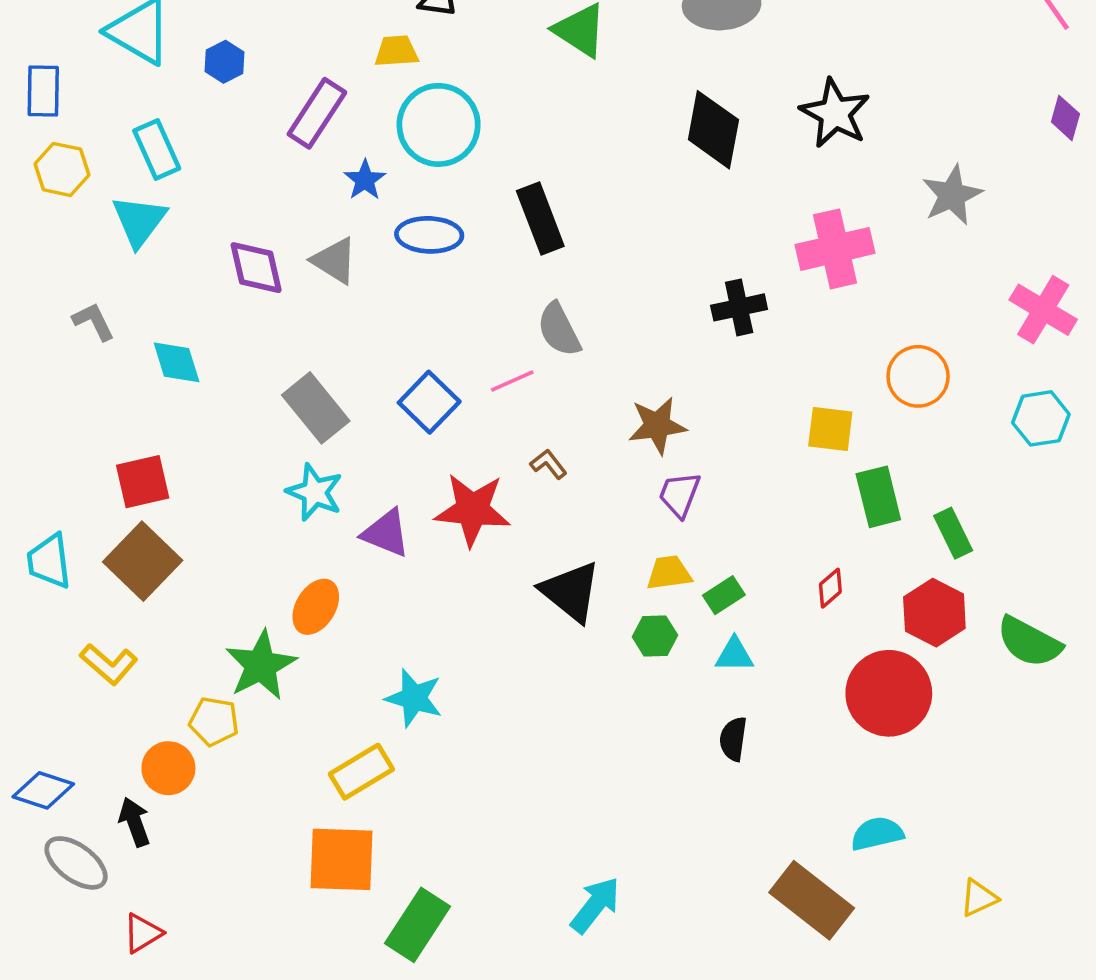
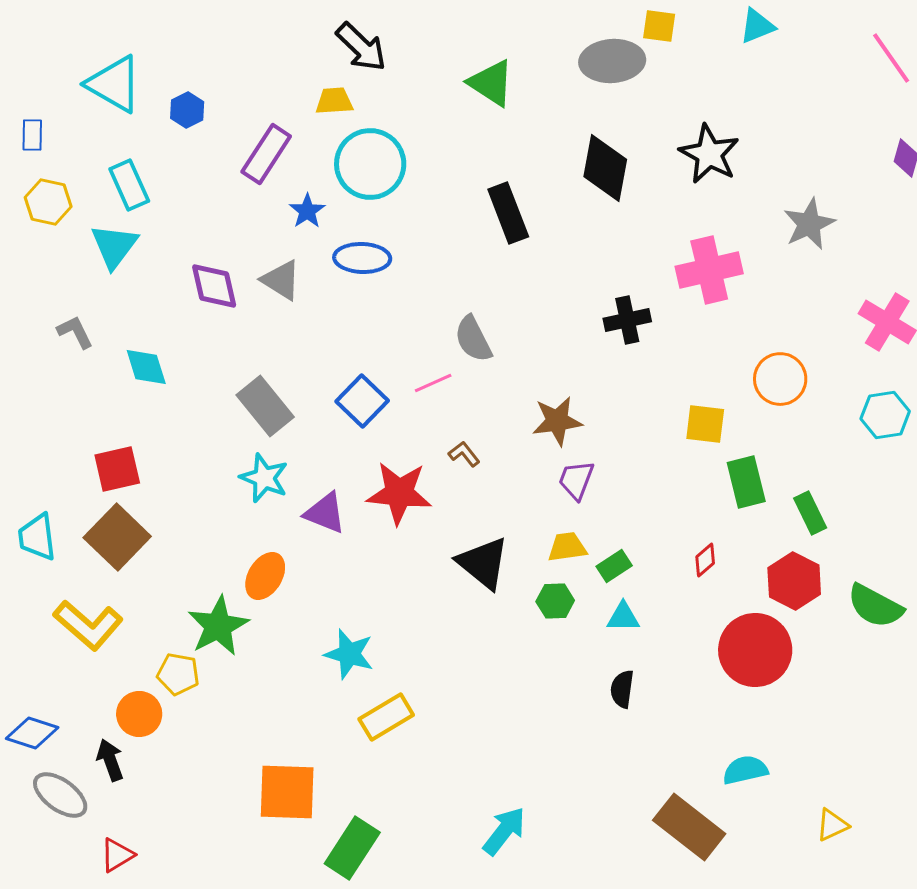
blue rectangle: (43, 91) -> (32, 135), size x0.7
black rectangle: (540, 219) -> (508, 213), moved
yellow L-shape: (109, 664) -> (88, 625), size x1.4
yellow rectangle: (361, 772) -> (386, 717), moved

